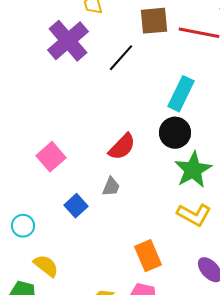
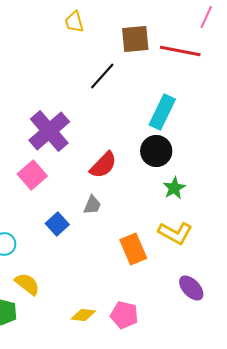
purple cross: (68, 41) -> (49, 131), moved
green star: (193, 170) -> (174, 188), size x0.6
orange rectangle: (148, 256) -> (133, 249), moved

